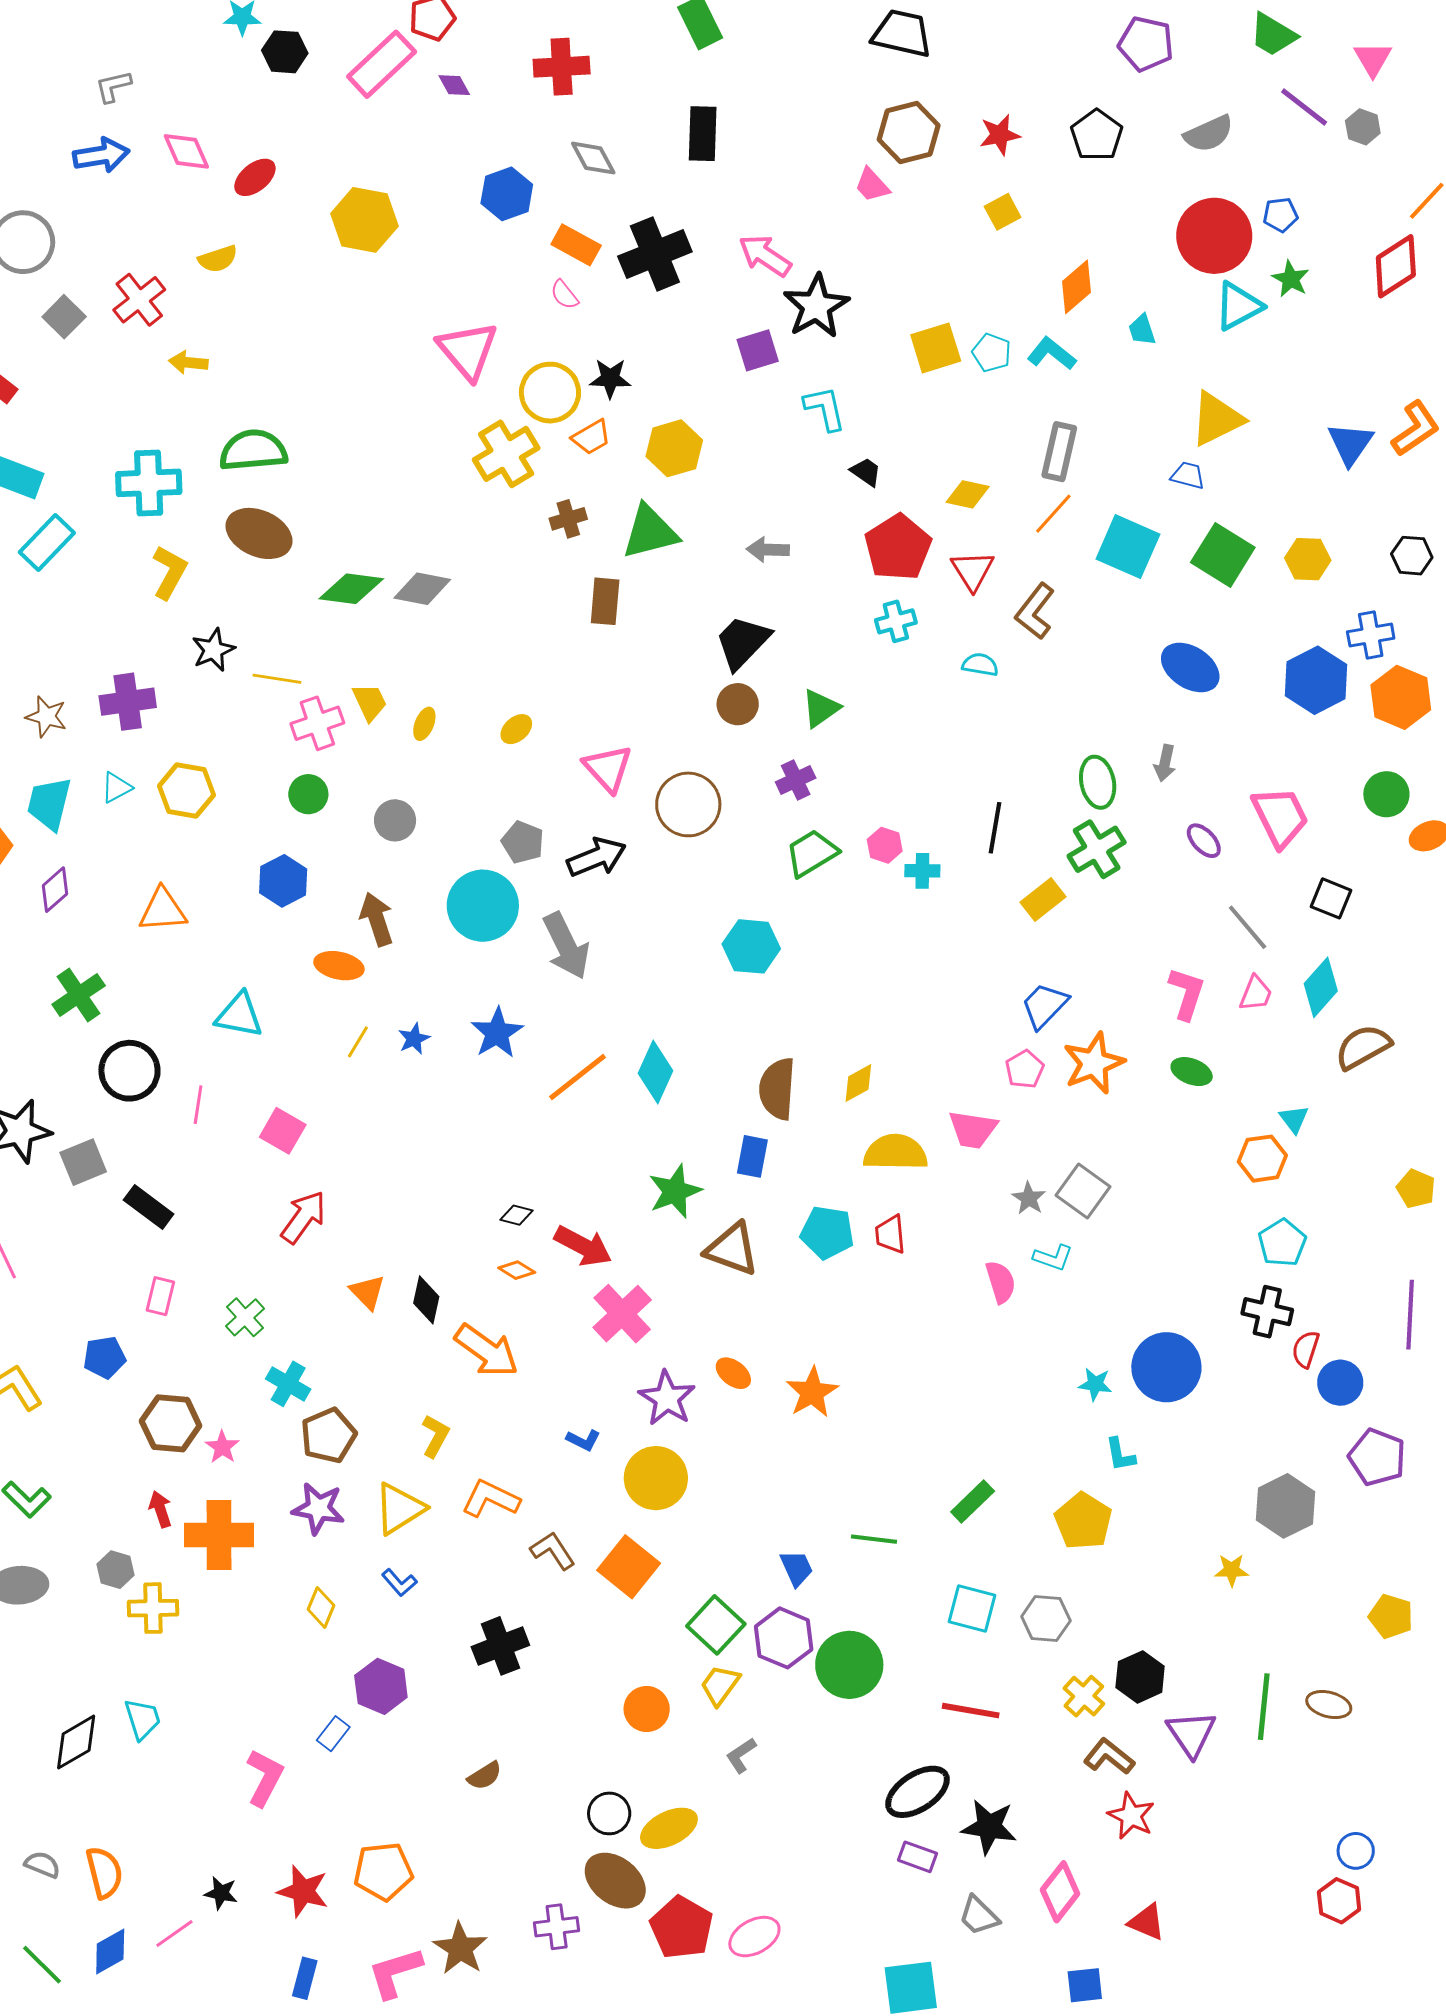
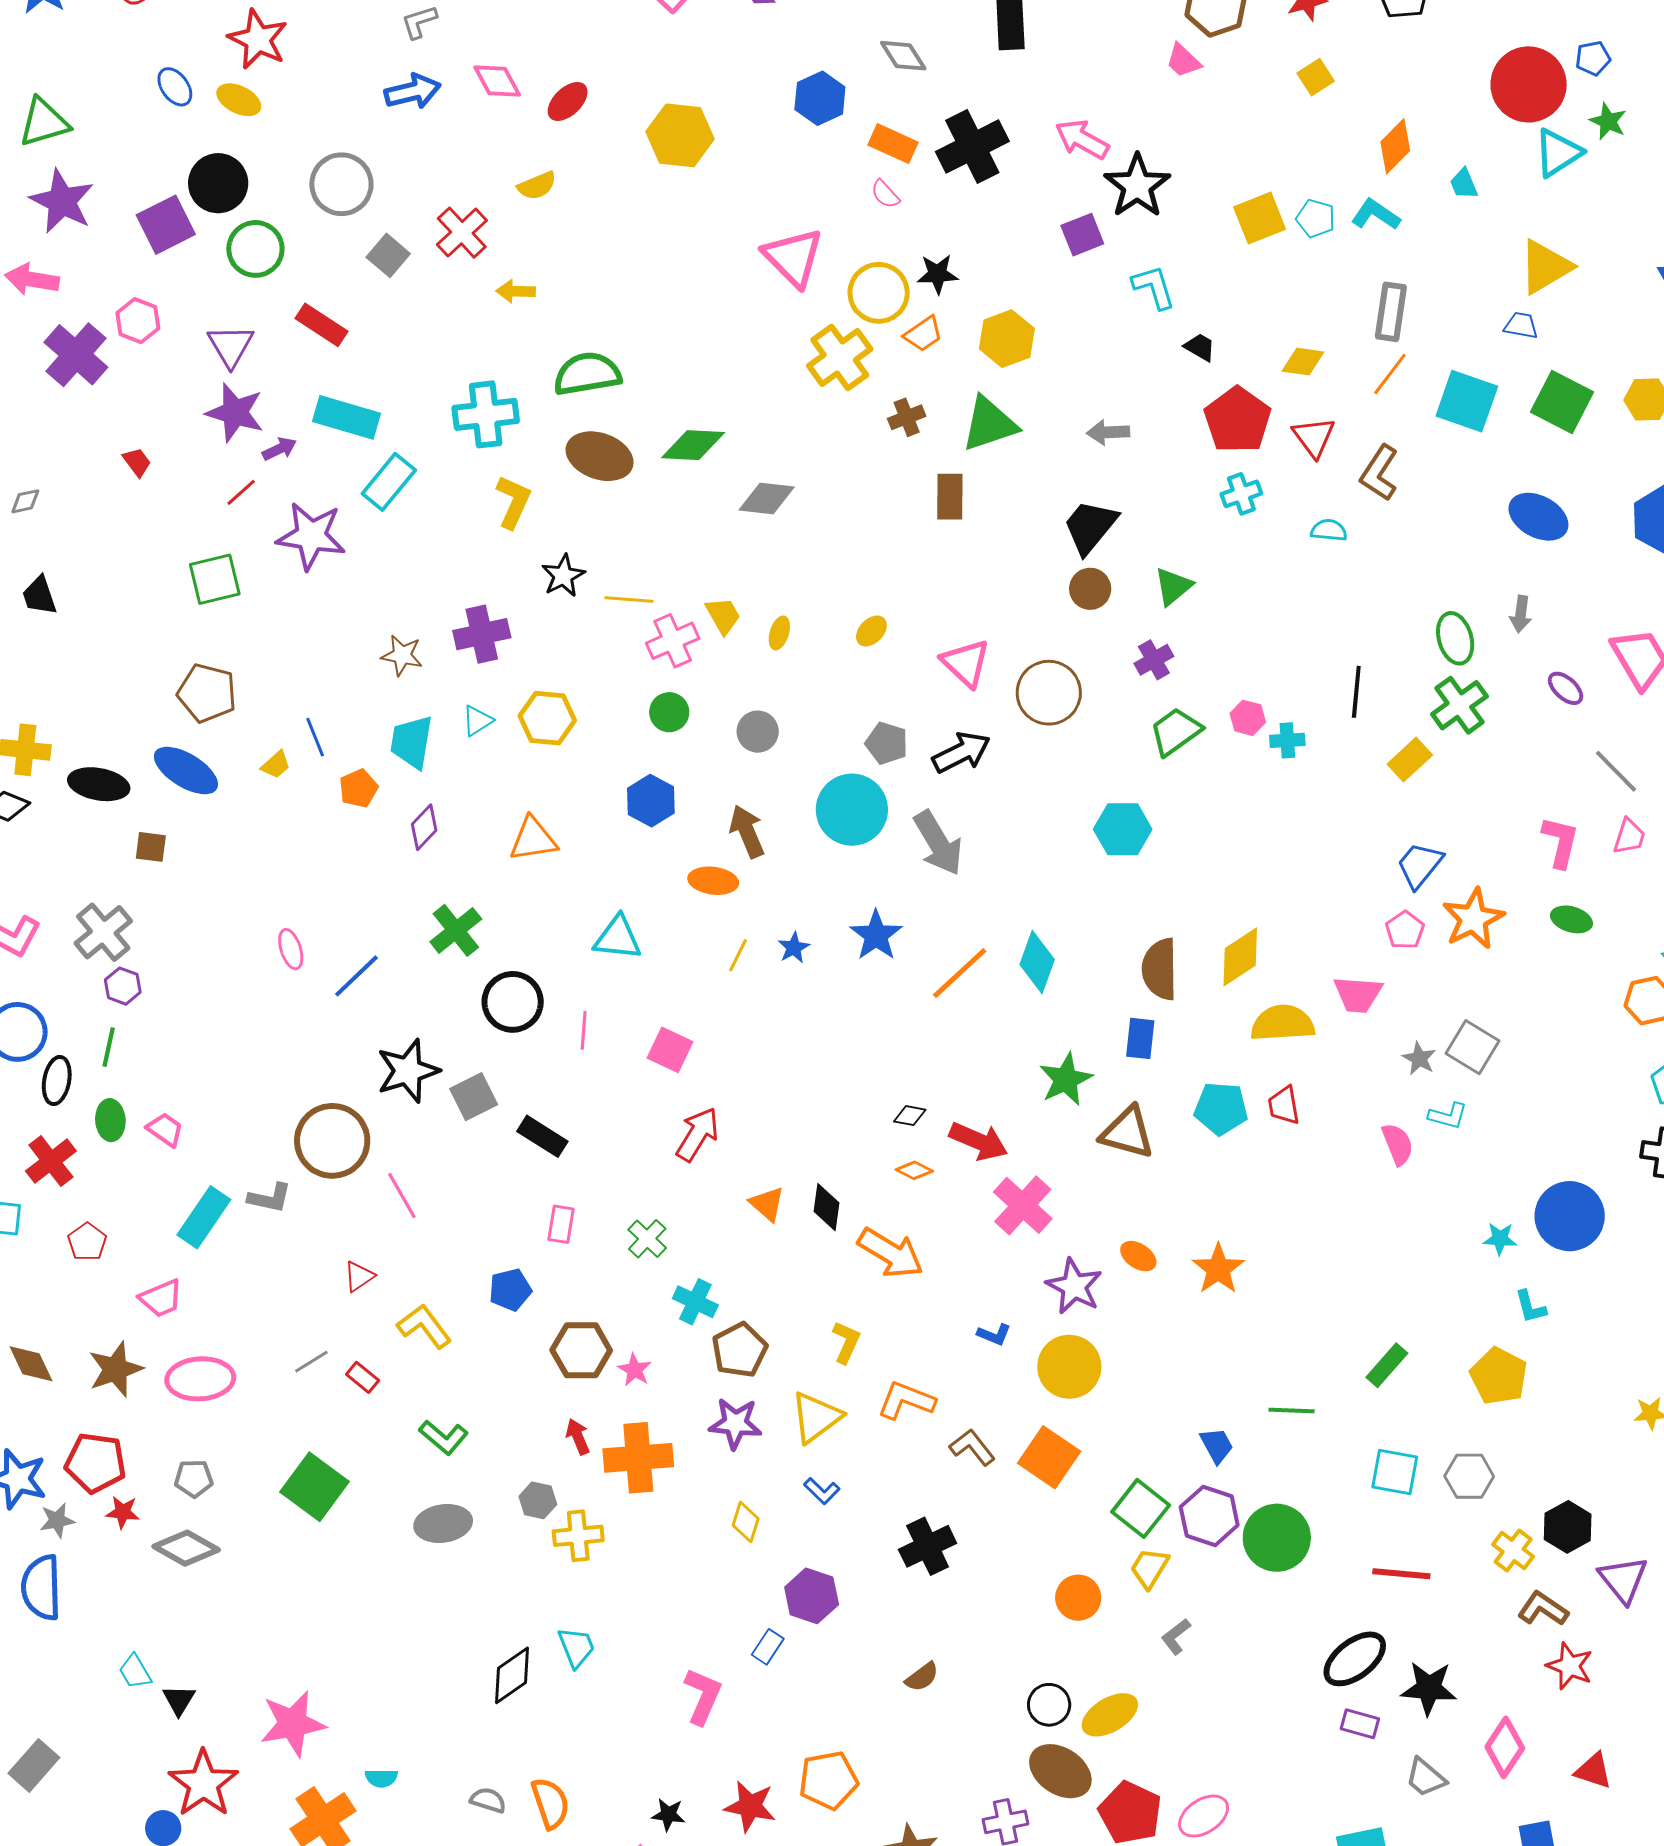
green diamond: (351, 589) -> (693, 445), moved
yellow diamond: (858, 1083) -> (1240, 957), size x1.5

